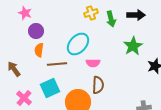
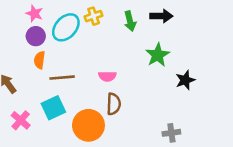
pink star: (25, 13) -> (34, 14), moved
yellow cross: (91, 13) -> (94, 16), moved
cyan ellipse: (78, 44) -> (66, 27), moved

